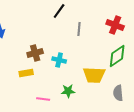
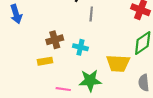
gray line: (79, 29) -> (91, 14), moved
green star: (68, 91) -> (90, 81), size x1.5

